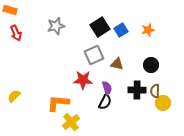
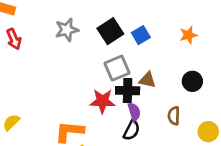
black square: (100, 27) -> (110, 31), moved
blue square: (121, 30) -> (141, 35), moved
black cross: (137, 90) -> (128, 91), moved
brown semicircle: (155, 91) -> (174, 116), moved

